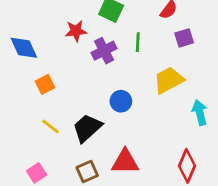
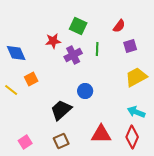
yellow trapezoid: (169, 80) -> (136, 77), moved
cyan arrow: (200, 112) -> (136, 112), moved, turned -54
yellow line: (51, 127) -> (11, 90), moved
red triangle: (125, 162) -> (101, 134), moved

